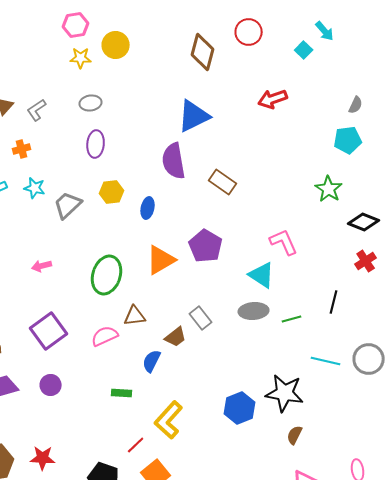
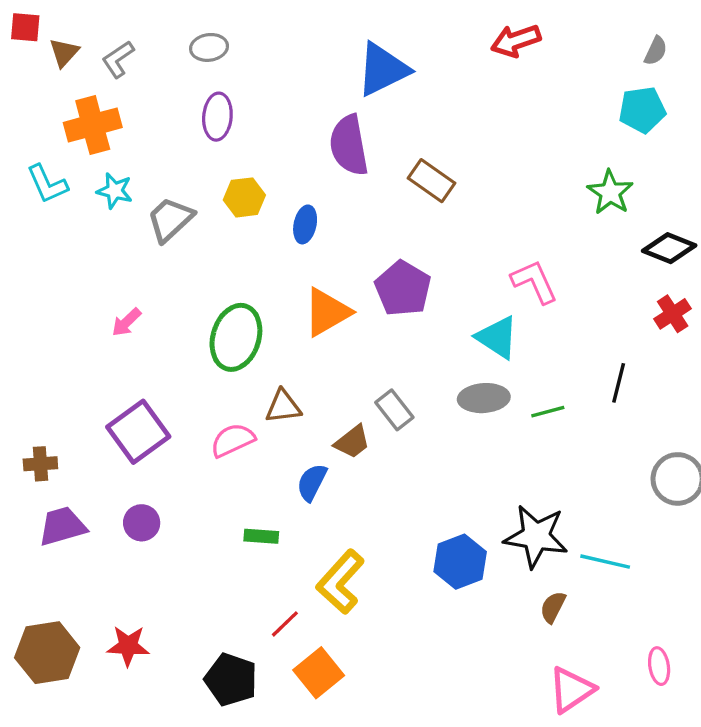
orange cross: (22, 149) -> (93, 125), size x1.8
pink arrow: (42, 266) -> (126, 322), turned -30
cyan line: (326, 361) -> (605, 562), moved

